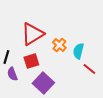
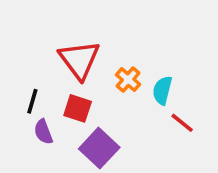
red triangle: (32, 34) -> (79, 60), turned -35
red square: (31, 61) -> (78, 108), turned 35

